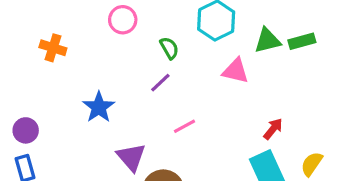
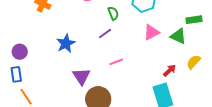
green triangle: (267, 41) -> (178, 36), moved, turned 30
pink triangle: (235, 71) -> (151, 32), turned -48
yellow semicircle: (312, 164) -> (194, 62), moved

